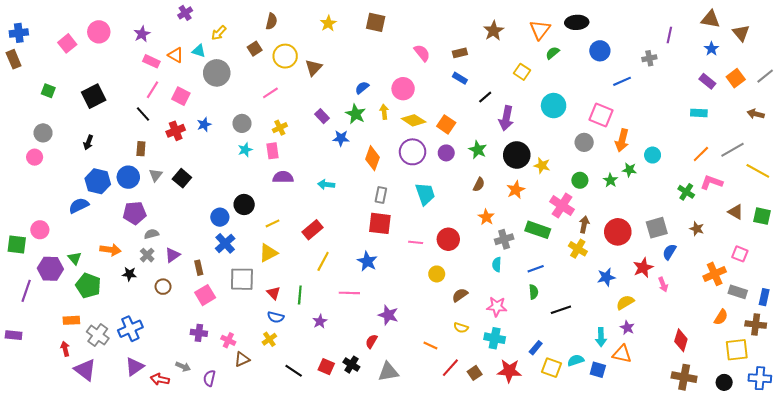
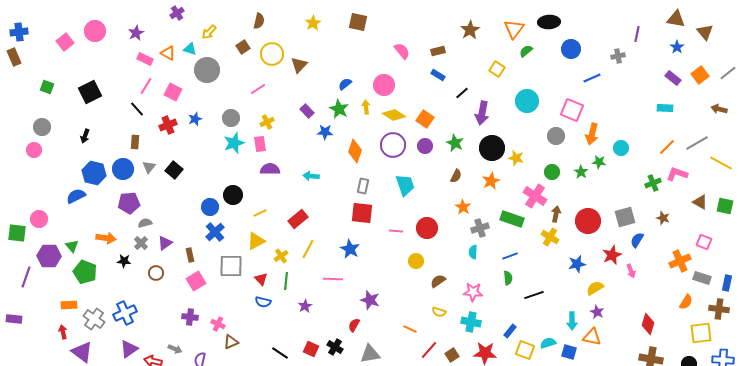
cyan star: (245, 150) -> (234, 143), size x1.5
green cross: (686, 192) -> (653, 183), turned 35
yellow cross: (269, 339) -> (281, 256), moved

